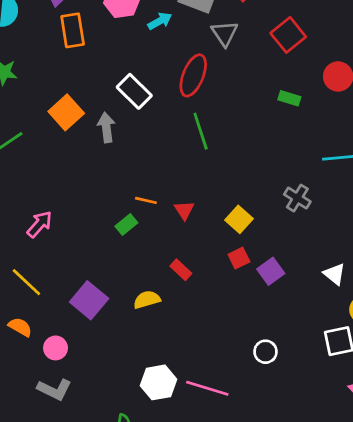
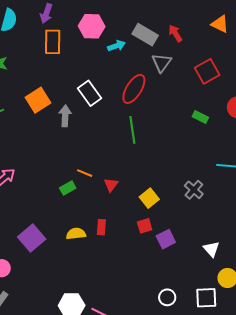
red rectangle: (181, 270) -> (101, 227), turned 42
yellow semicircle: (147, 300) -> (76, 234), moved
white circle: (265, 352) -> (167, 297), moved

